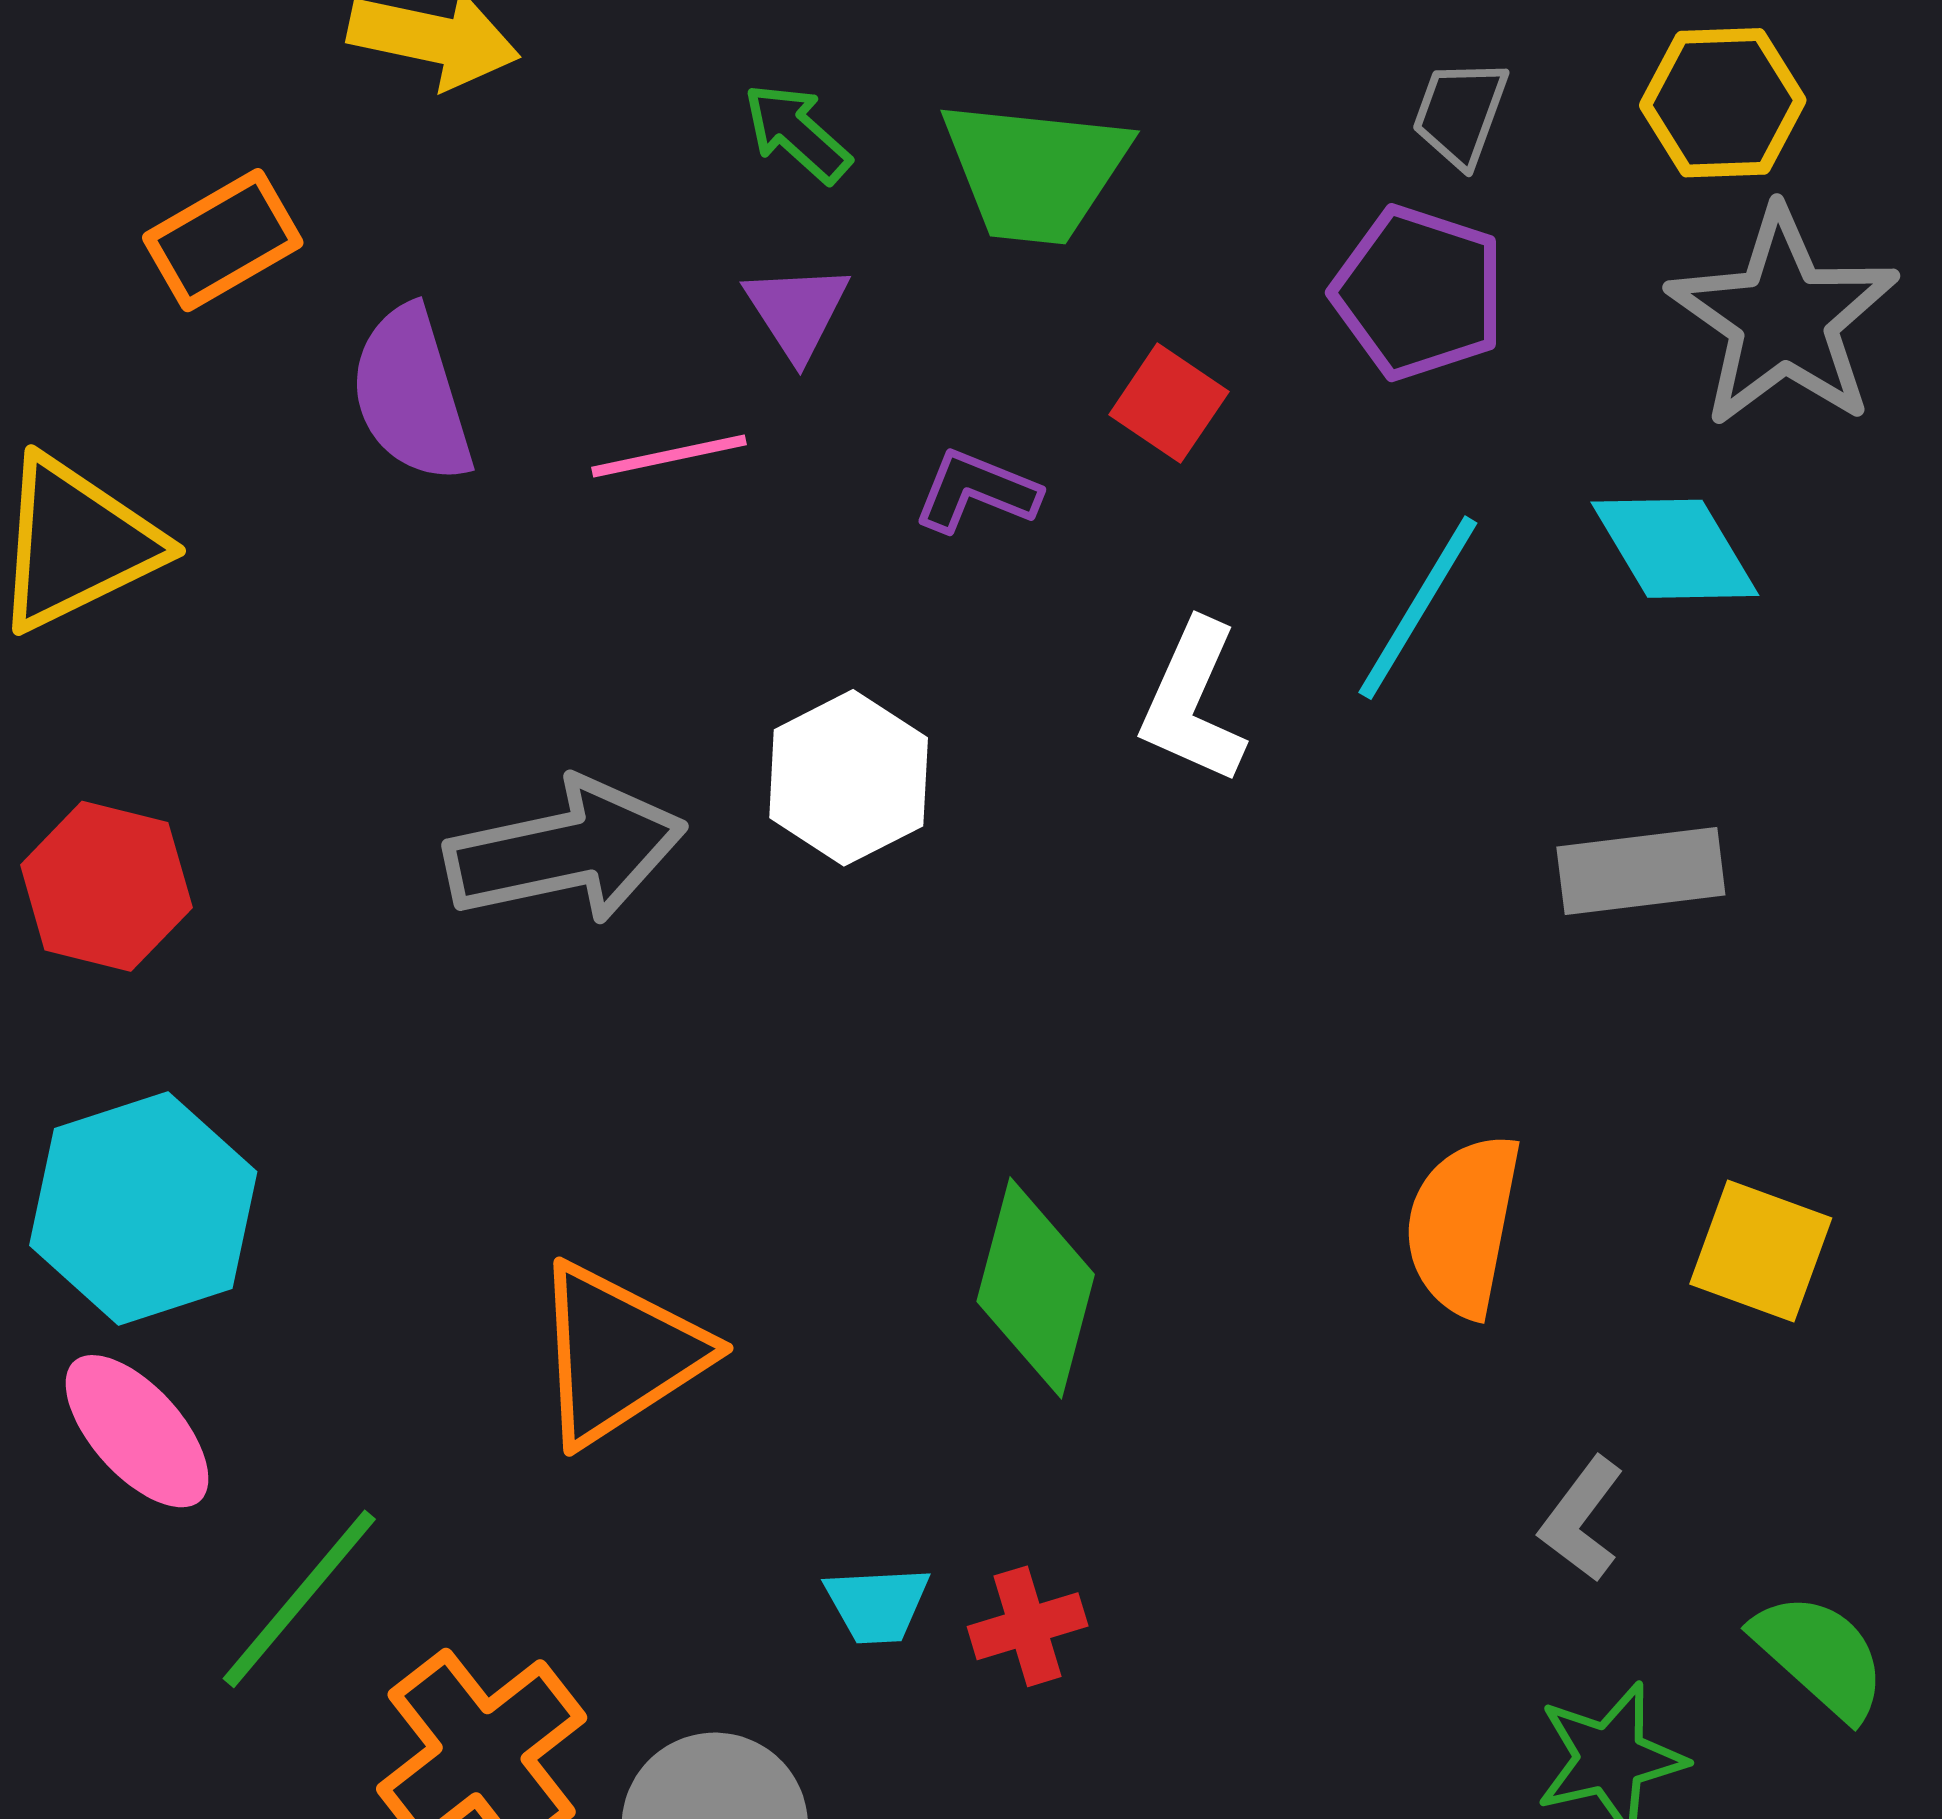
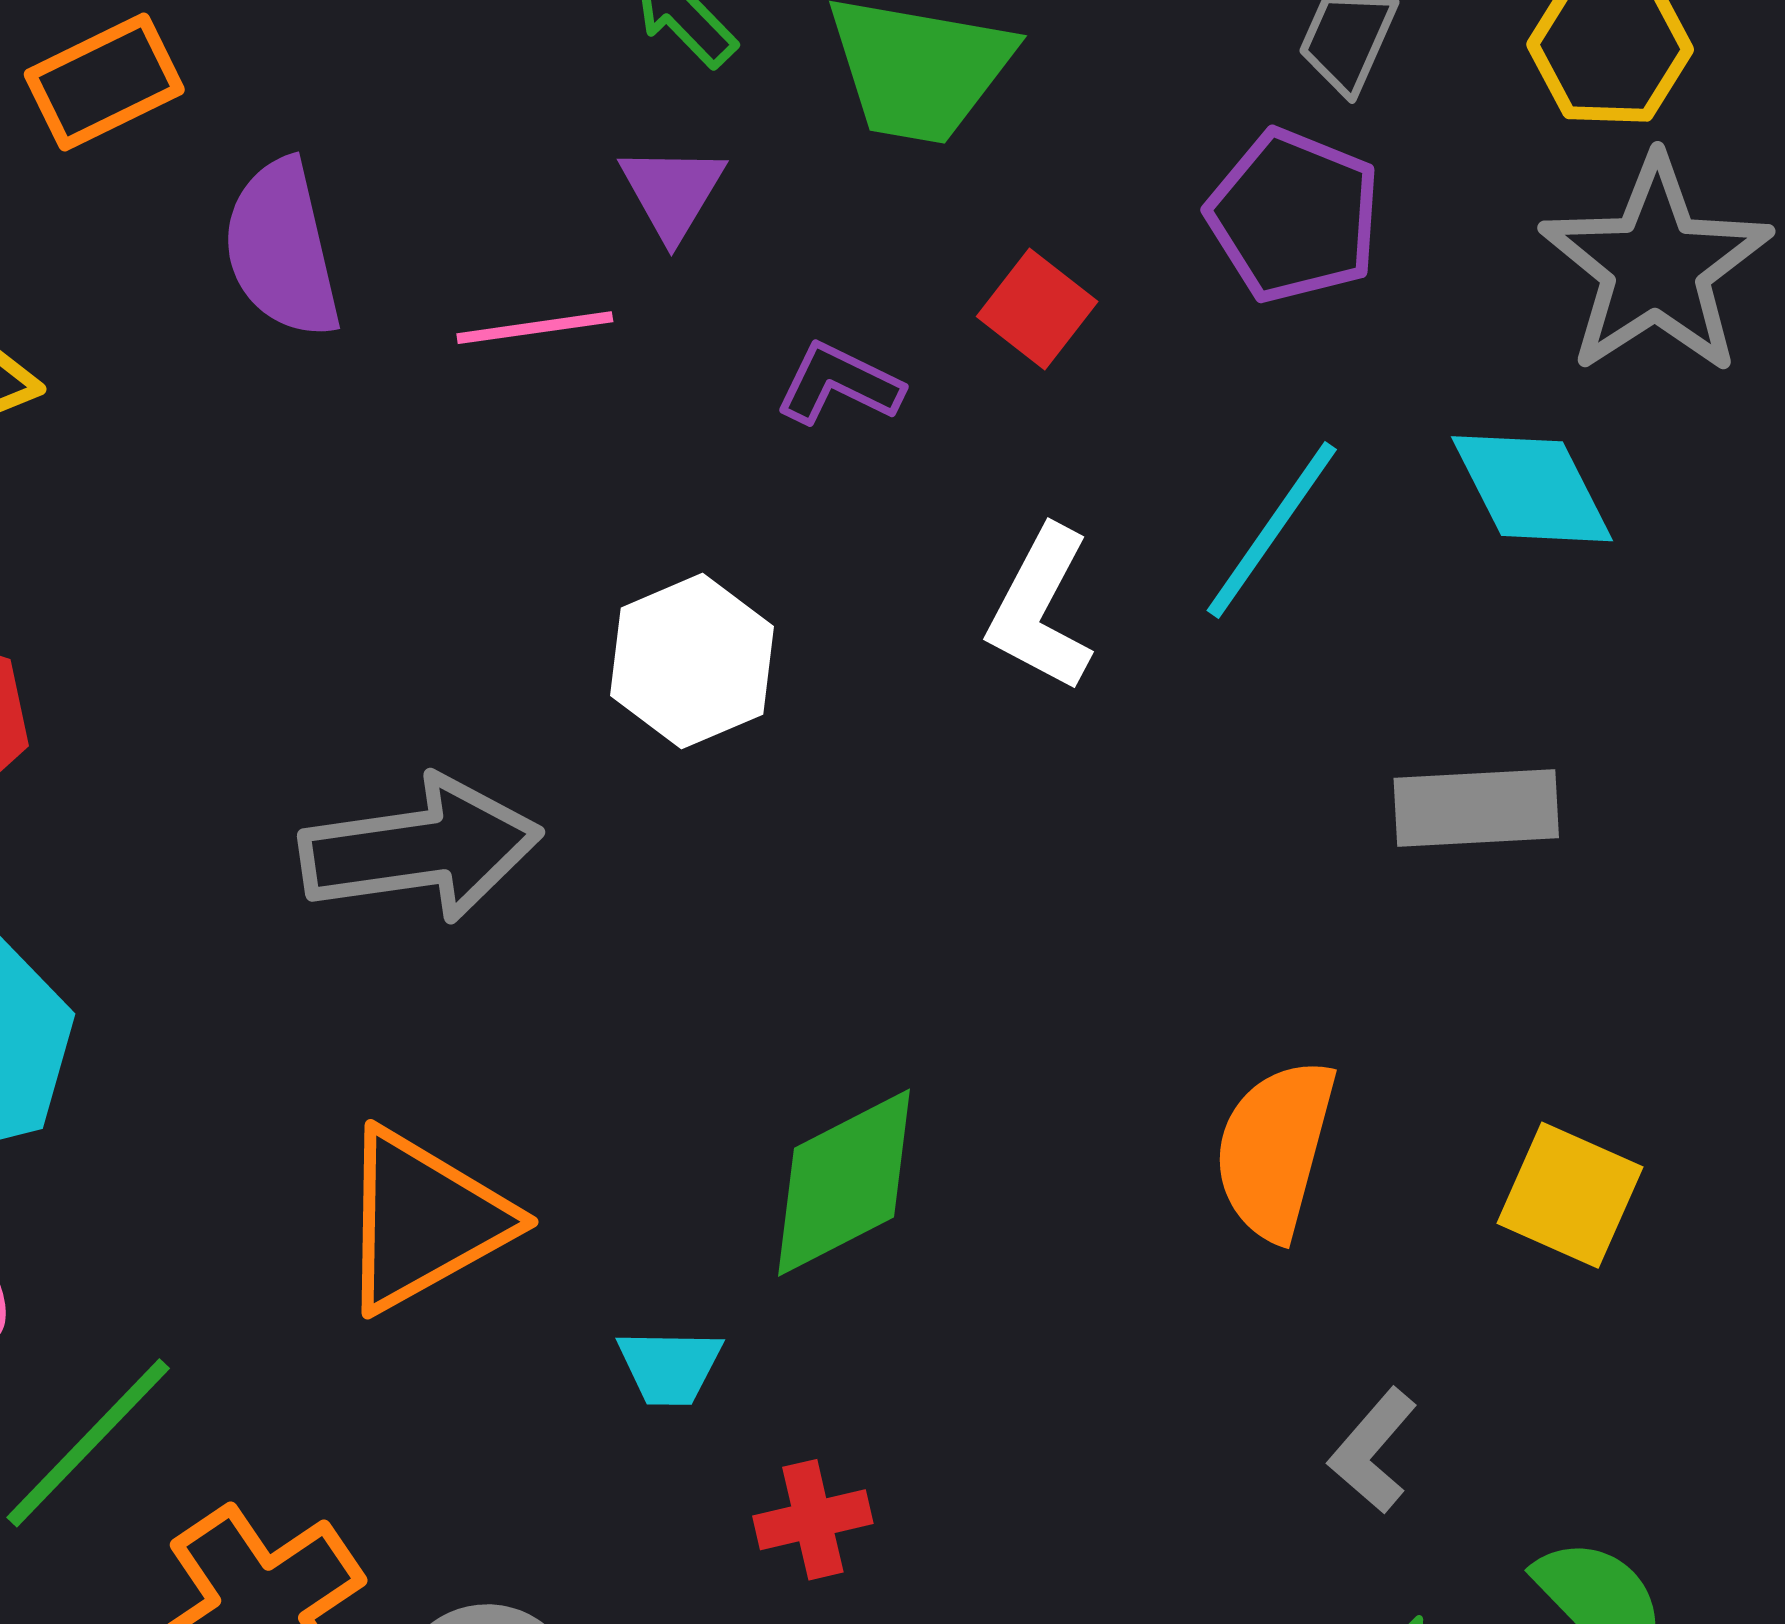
gray arrow: (566, 851) -> (421, 849), moved
green diamond: (1036, 1288) -> (844, 1183), turned 44
cyan trapezoid: (877, 1605) -> (670, 1367), moved

